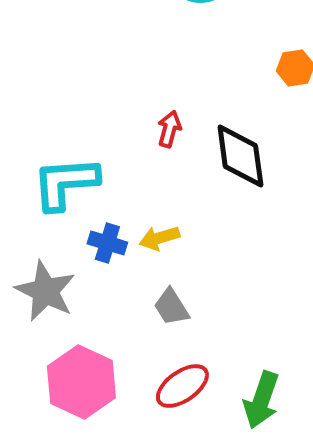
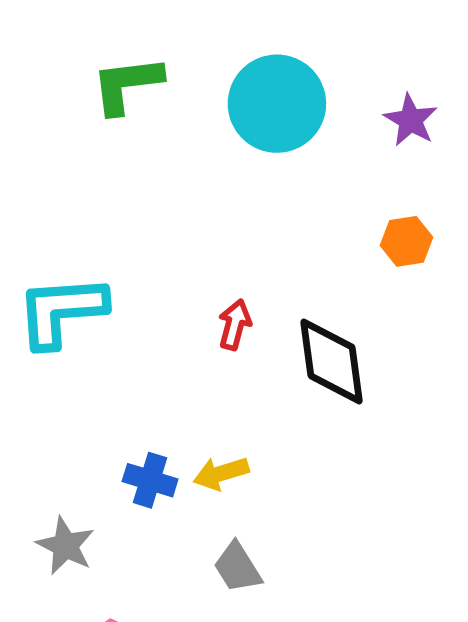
cyan L-shape: (65, 183) -> (61, 311), moved
gray star: (45, 291) -> (65, 546), size x0.7

